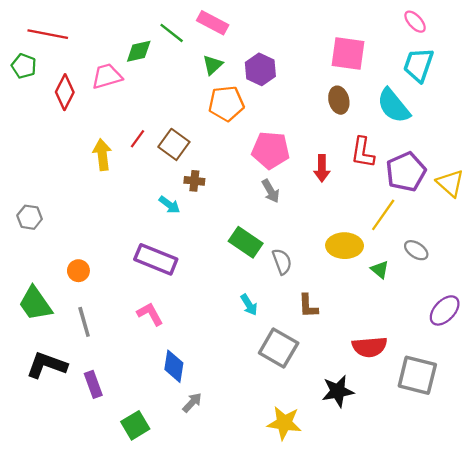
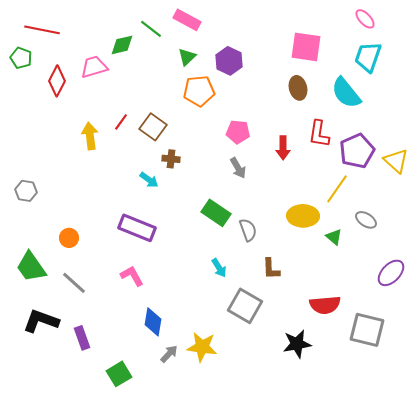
pink pentagon: (271, 150) -> (238, 132), size x0.7
gray line: (84, 322) -> (74, 283), turned -32
yellow star: (284, 423) -> (202, 347), moved

